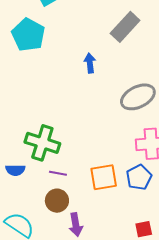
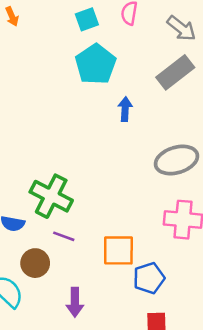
cyan pentagon: (28, 35) -> (96, 64), moved
blue pentagon: (139, 177) -> (149, 278), moved
brown circle: (57, 201) -> (35, 263), moved

